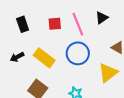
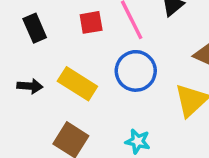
black arrow: (17, 57) -> (30, 86), turned -144

